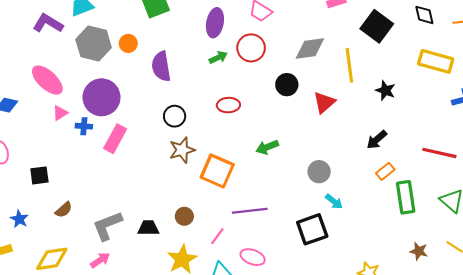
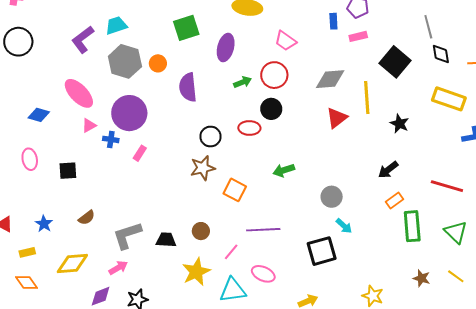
purple L-shape: (48, 23) -> (83, 40), turned -72
purple ellipse: (215, 23) -> (226, 48), moved
black circle: (287, 85) -> (271, 109), moved
red triangle: (324, 102) -> (337, 118), moved
black circle: (175, 116) -> (210, 137), moved
pink rectangle: (115, 139) -> (140, 153), size x0.6
orange square: (217, 171) -> (235, 190), size x0.7
black square: (39, 175) -> (68, 171), moved

